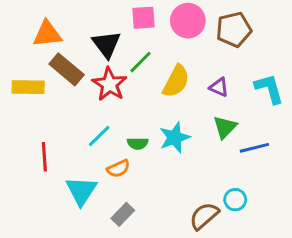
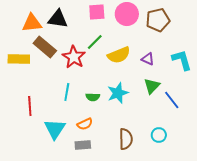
black triangle: (107, 44) -> (58, 19), moved, turned -45
yellow semicircle: (176, 81) -> (119, 55), turned 40
cyan line: (99, 136) -> (67, 92), turned -36
blue line: (254, 148) -> (172, 100), turned 66
orange semicircle: (118, 169) -> (85, 124), moved
gray rectangle: (123, 214) -> (83, 145), turned 42
brown semicircle: (204, 216) -> (126, 139), moved, turned 130

